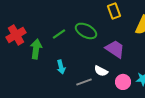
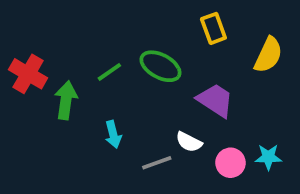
red cross: (16, 35) -> (28, 74), turned -30

